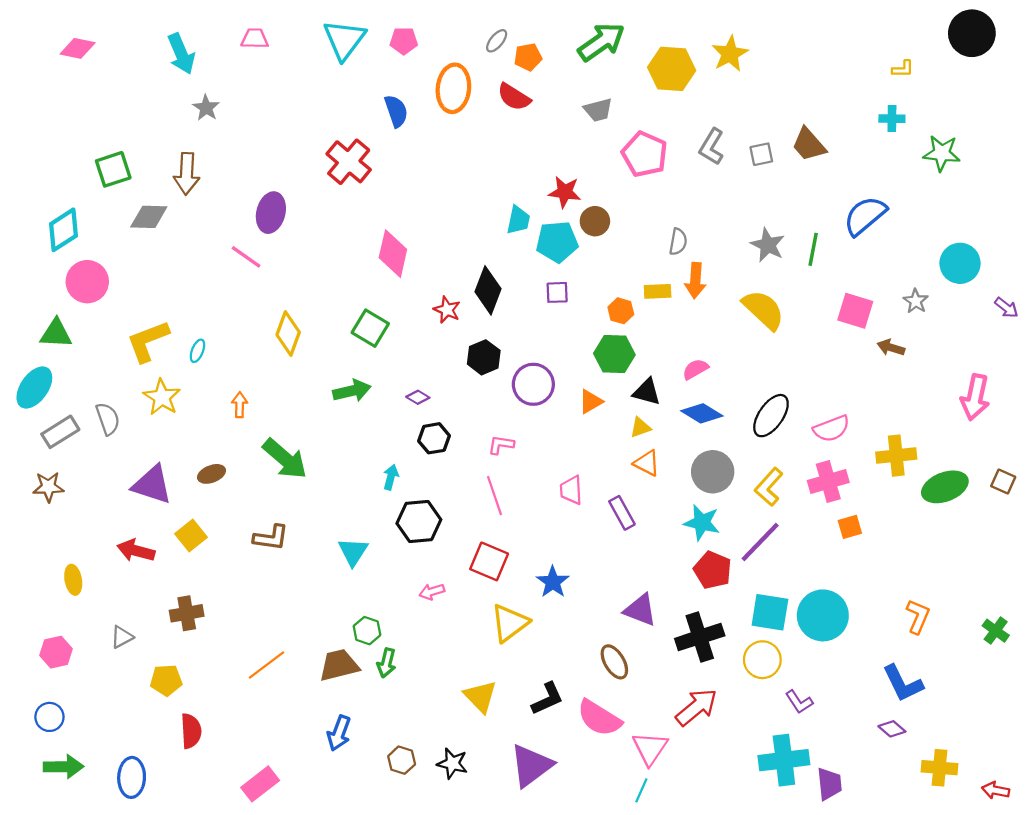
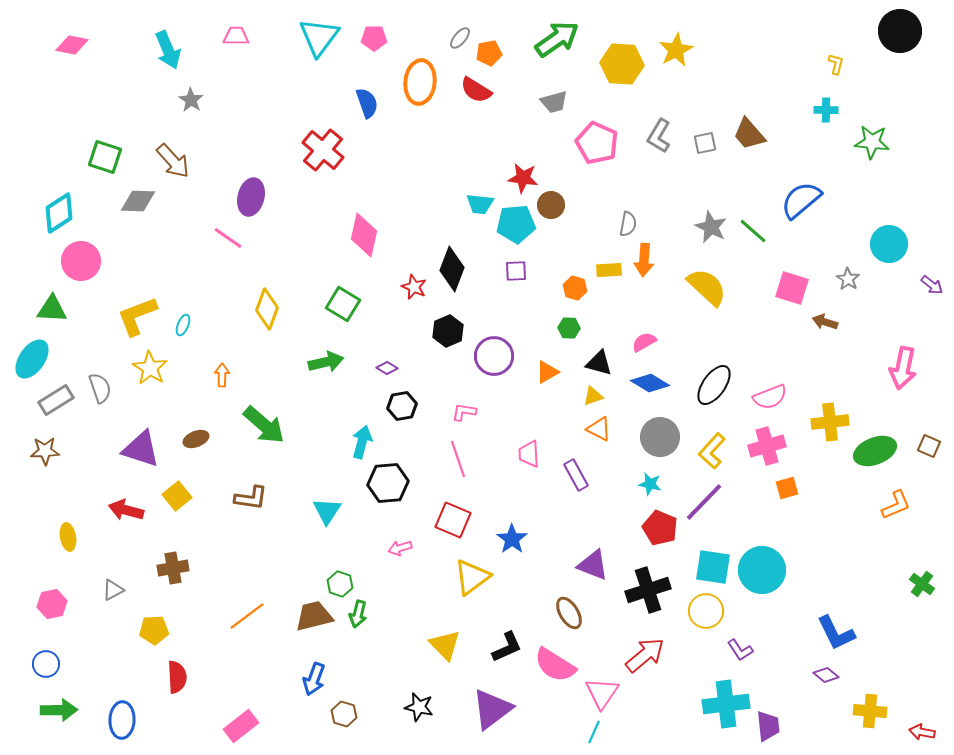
yellow L-shape: (903, 69) -> (836, 64), turned -75
green square: (113, 169) -> (105, 157), turned 36
brown arrow: (187, 174) -> (173, 161), turned -45
cyan trapezoid: (518, 220) -> (480, 204), turned 84
green line: (813, 249) -> (753, 231), turned -60
green hexagon: (614, 354) -> (569, 328), size x0.6
cyan arrow: (391, 477) -> (362, 442), size x1.4
cyan star: (702, 523) -> (650, 484), size x0.7
orange L-shape: (918, 616) -> (896, 505), moved, turned 44
brown hexagon: (402, 760) -> (344, 714), moved

